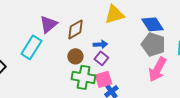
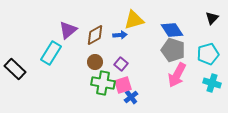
blue arrow: (100, 44) -> (120, 35), moved

